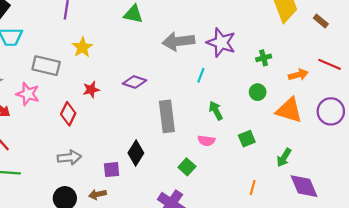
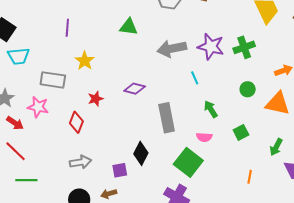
green cross: (264, 58) -> (244, 47), moved, size x1.5
cyan line: (201, 75) -> (195, 78), turned -40
green square: (187, 167) -> (188, 162), size x1.8

